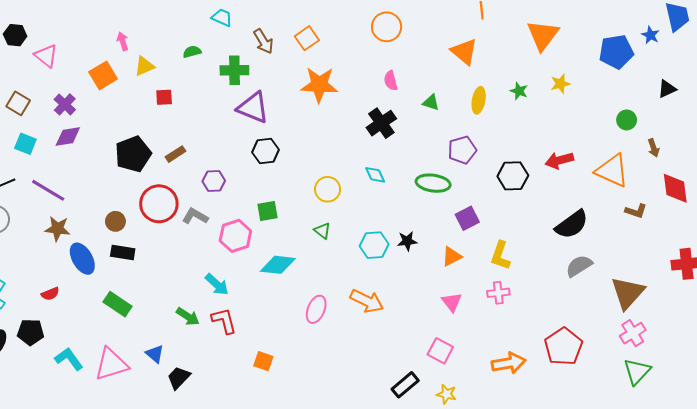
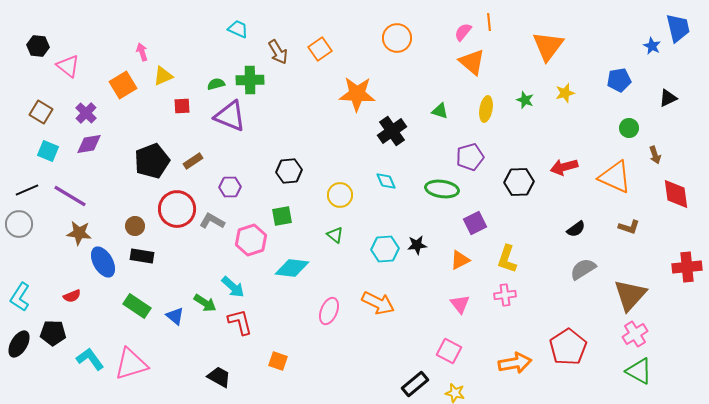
green semicircle: (192, 52) -> (216, 84), moved
blue pentagon: (616, 52) -> (619, 80), moved, size x0.7
pink semicircle: (391, 81) -> (463, 32), moved, turned 54
orange star: (319, 85) -> (357, 94), moved
purple triangle: (253, 108) -> (230, 116), moved
black hexagon: (265, 151) -> (289, 171), moved
brown L-shape: (636, 211) -> (629, 227), moved
black semicircle: (572, 224) -> (576, 229), size x0.6
green arrow: (188, 317) -> (205, 303), moved
blue triangle: (155, 354) -> (175, 316), moved
green triangle: (637, 371) -> (639, 371), turned -44
black trapezoid: (179, 378) -> (219, 377), moved, turned 75

